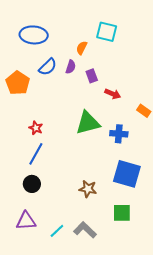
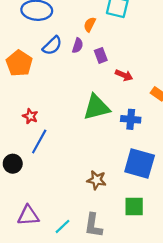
red star: (36, 128) -> (30, 116), moved
black circle: (32, 184) -> (13, 164), moved
gray L-shape: (85, 230) -> (93, 225), turned -125

